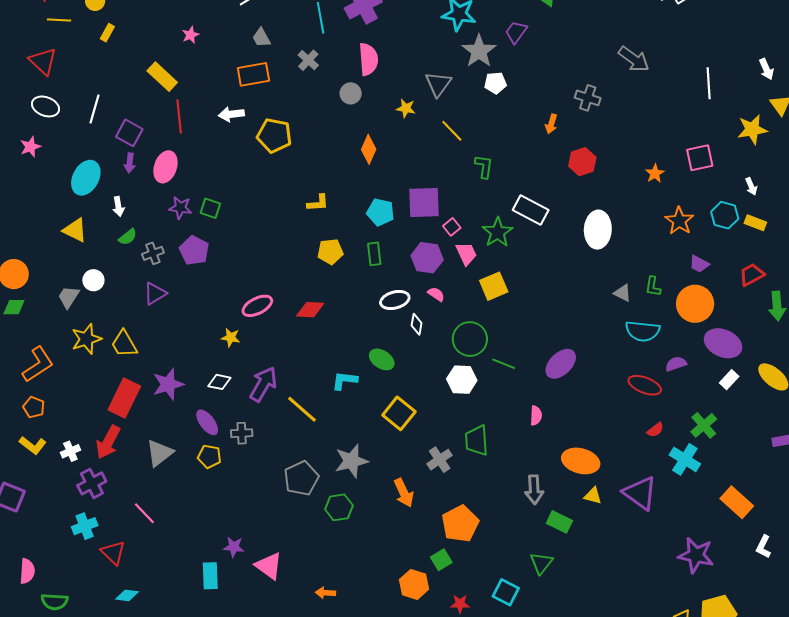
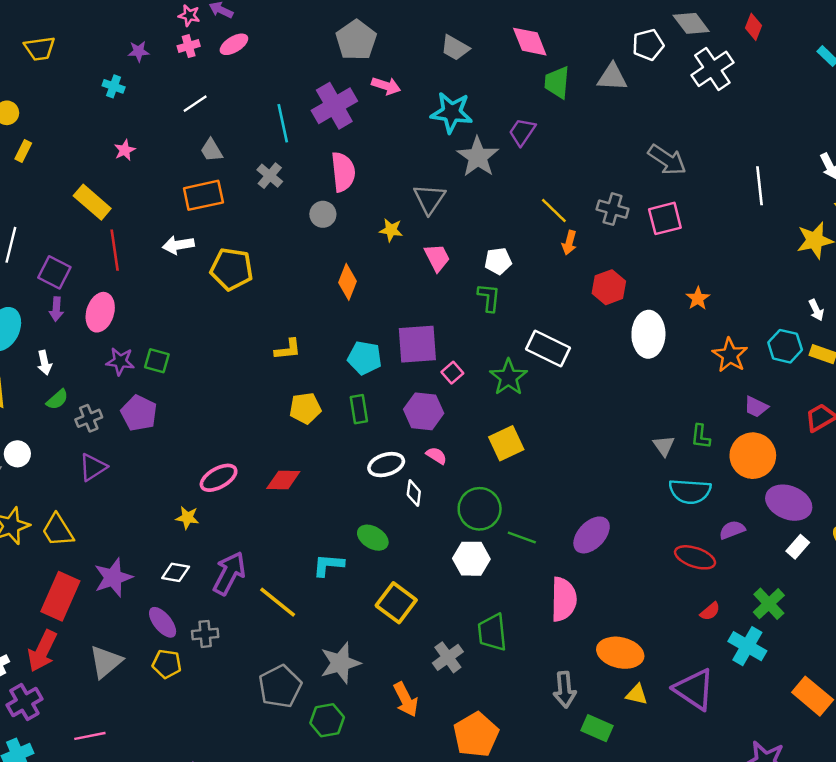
white pentagon: (495, 83) -> (498, 261), moved
yellow line: (452, 131) -> (554, 211), moved
pink square: (700, 158) -> (665, 218), moved
white ellipse: (598, 230) -> (648, 334), moved
pink trapezoid: (466, 254) -> (437, 258), moved
gray triangle: (623, 293) -> (664, 446), turned 30
pink semicircle: (536, 416) -> (564, 599), size x1.8
pink line: (144, 513) -> (90, 736), turned -55

